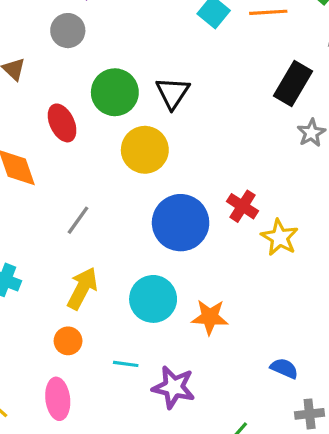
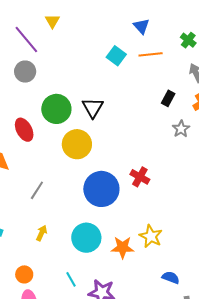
black rectangle: (293, 83) -> (168, 98), size x0.6
yellow star: (280, 237) -> (151, 236), moved
yellow arrow: (82, 288) -> (42, 233), size x0.6
orange circle: (68, 341) -> (24, 274), moved
cyan line: (126, 364) -> (71, 279), turned 56

